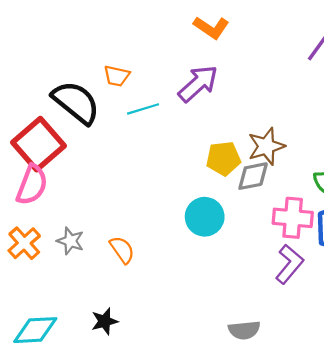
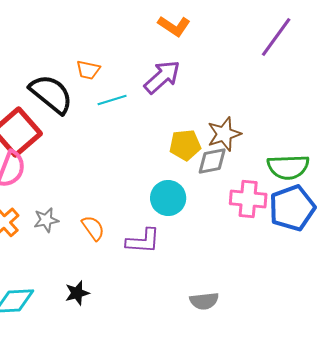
gray star: (70, 241) -> (46, 220), turned -30
purple L-shape: (289, 264) -> (143, 241), moved, turned 54

